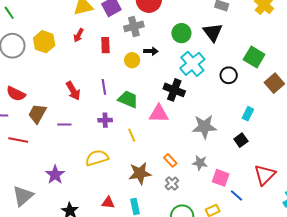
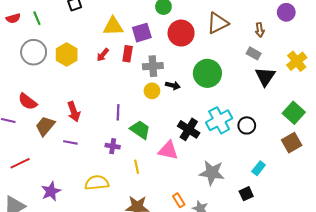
gray cross: (134, 26) -> (153, 66), moved
black triangle: (213, 32) -> (265, 77), moved
green circle: (181, 33) -> (207, 73), size x1.4
red rectangle: (105, 45) -> (128, 54), moved
green square: (254, 57) -> (294, 113), moved
cyan cross: (192, 64) -> (219, 120), moved
red arrow: (73, 91) -> (74, 112), moved
red line: (18, 140) -> (20, 163), moved, turned -48
orange rectangle: (170, 160) -> (179, 200), moved

